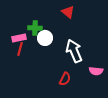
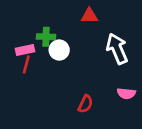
red triangle: (68, 12) -> (89, 16), turned -40
white arrow: (74, 51) -> (117, 49), moved

